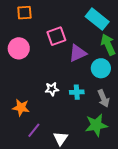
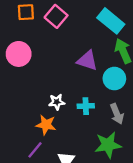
pink square: (56, 36) -> (56, 16), moved, turned -30
purple triangle: (78, 53) -> (87, 60), turned 42
orange star: (21, 108) -> (46, 125), moved

